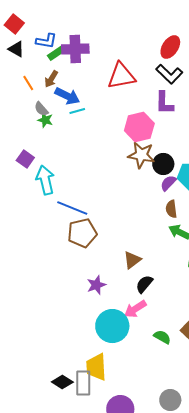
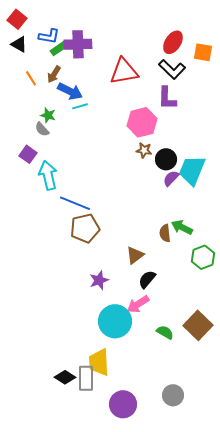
gray semicircle: (41, 109) -> (42, 129), moved
brown star: (141, 155) -> (144, 150), size x0.6
brown semicircle: (171, 209) -> (165, 233), moved

